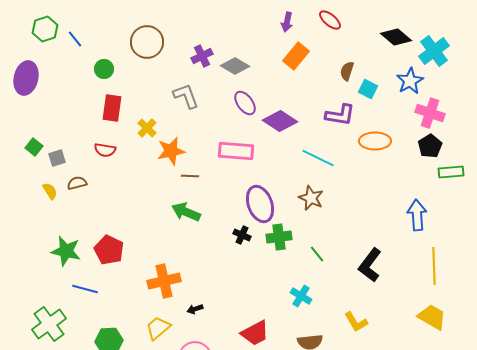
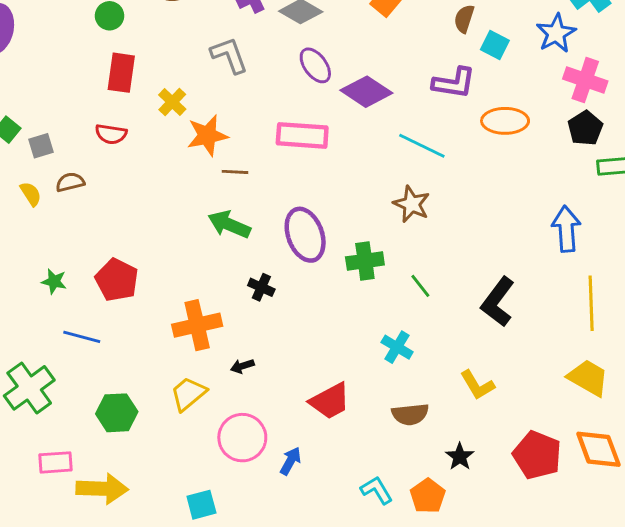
purple ellipse: (260, 204) -> (305, 235), moved
black cross: (242, 235) -> (261, 287), moved
green star: (66, 251) -> (54, 281), size x0.6

